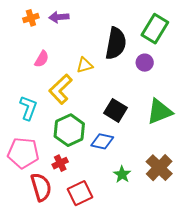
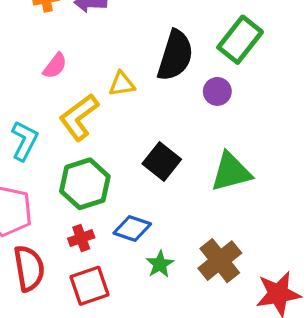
blue diamond: (102, 141) -> (132, 228), moved
red cross: (60, 163) -> (81, 238), moved

